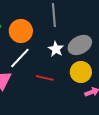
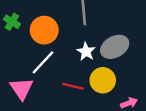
yellow circle: (81, 72) -> (103, 80), moved

